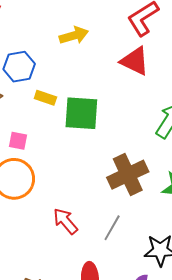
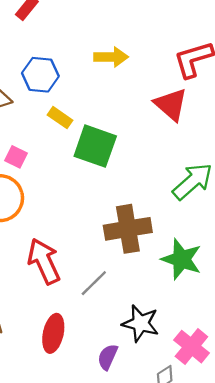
red arrow: (65, 221) -> (44, 261), size x1.4

